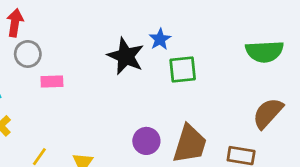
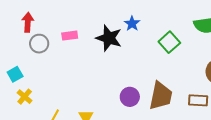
green square: (183, 69) -> (169, 42), moved, turned -30
pink rectangle: (52, 81) -> (70, 36), moved

